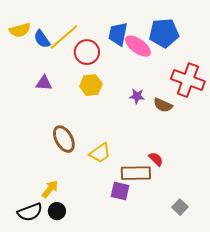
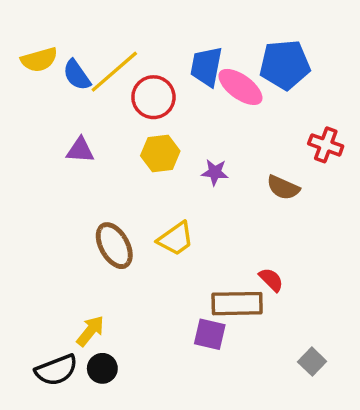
red cross: (188, 80) -> (326, 145), size x0.6
purple star: (137, 96) -> (215, 172), moved
yellow trapezoid: (100, 153) -> (176, 239), moved

